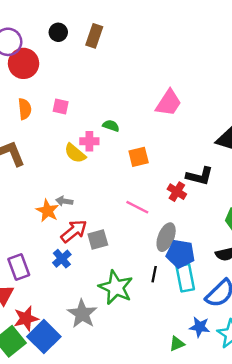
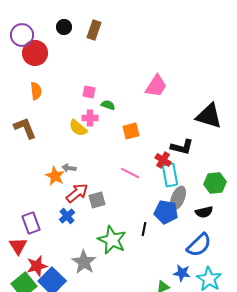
pink square: (61, 107) -> (89, 92), moved
gray ellipse: (166, 237) -> (178, 198), moved
cyan rectangle: (185, 278) -> (170, 175), moved

